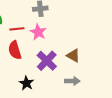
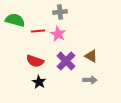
red semicircle: (15, 50) -> (35, 61), moved, turned -54
black star: (27, 83) -> (39, 82), moved

